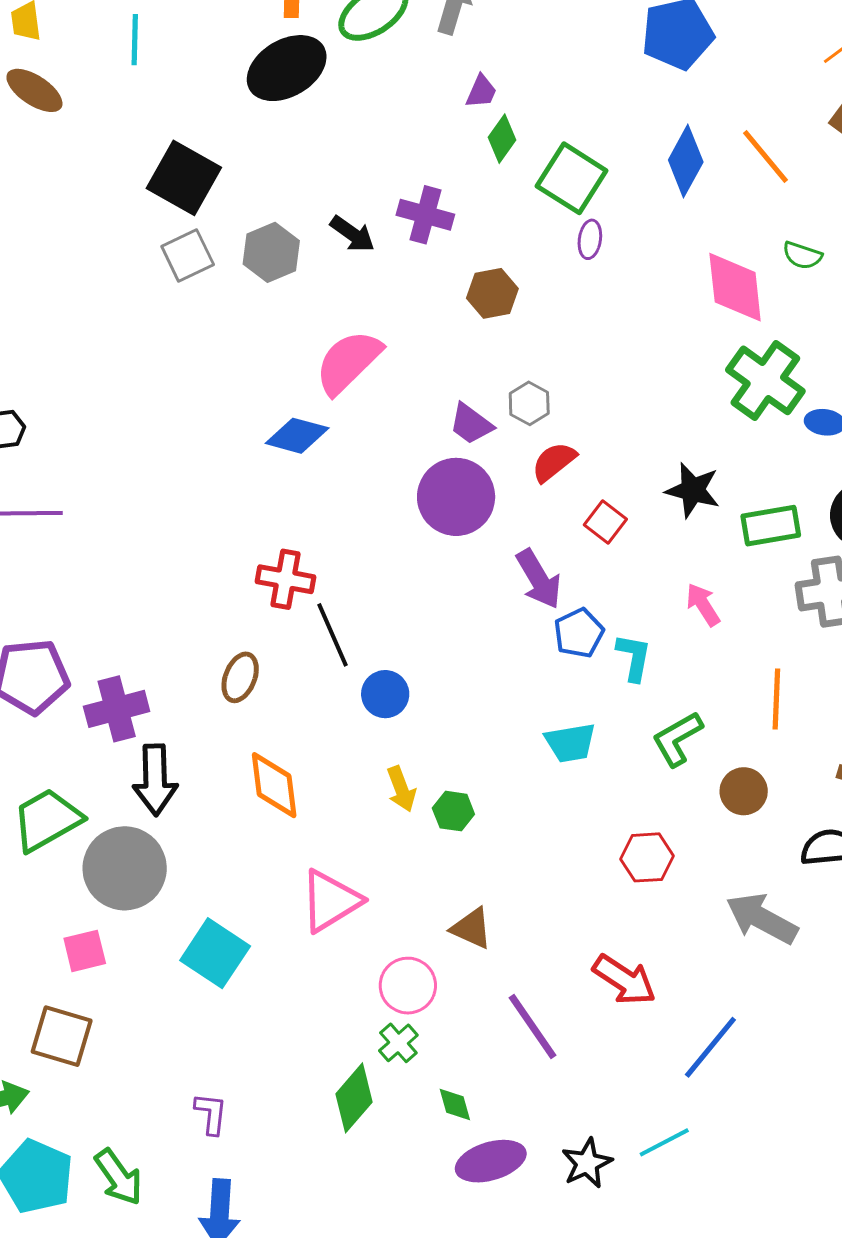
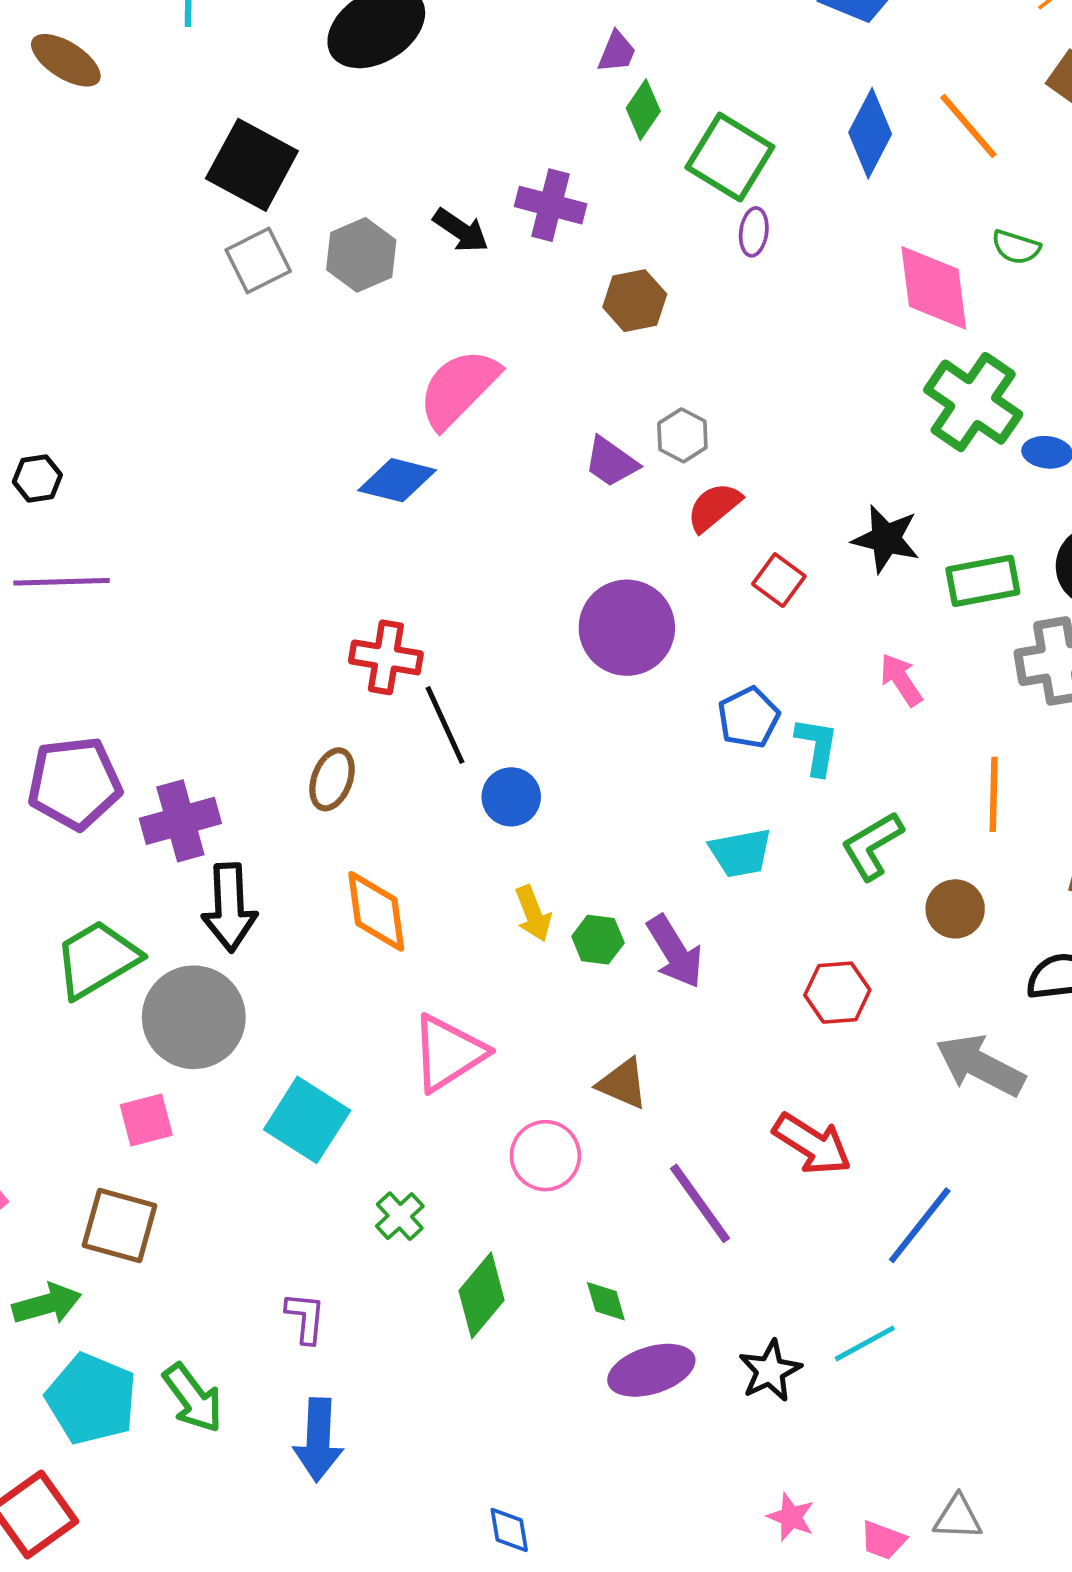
purple circle: (456, 497) -> (627, 628), moved
purple arrow: (539, 579) -> (675, 952), moved
green cross: (398, 1043) -> (400, 1216), moved

